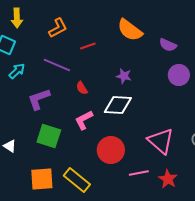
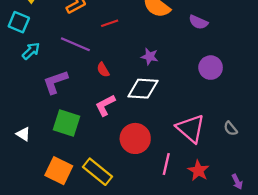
purple circle: (179, 75) -> (211, 68), moved
pink line: (139, 173) -> (166, 164), turned -66
orange square: (42, 179) -> (59, 171), turned 30

